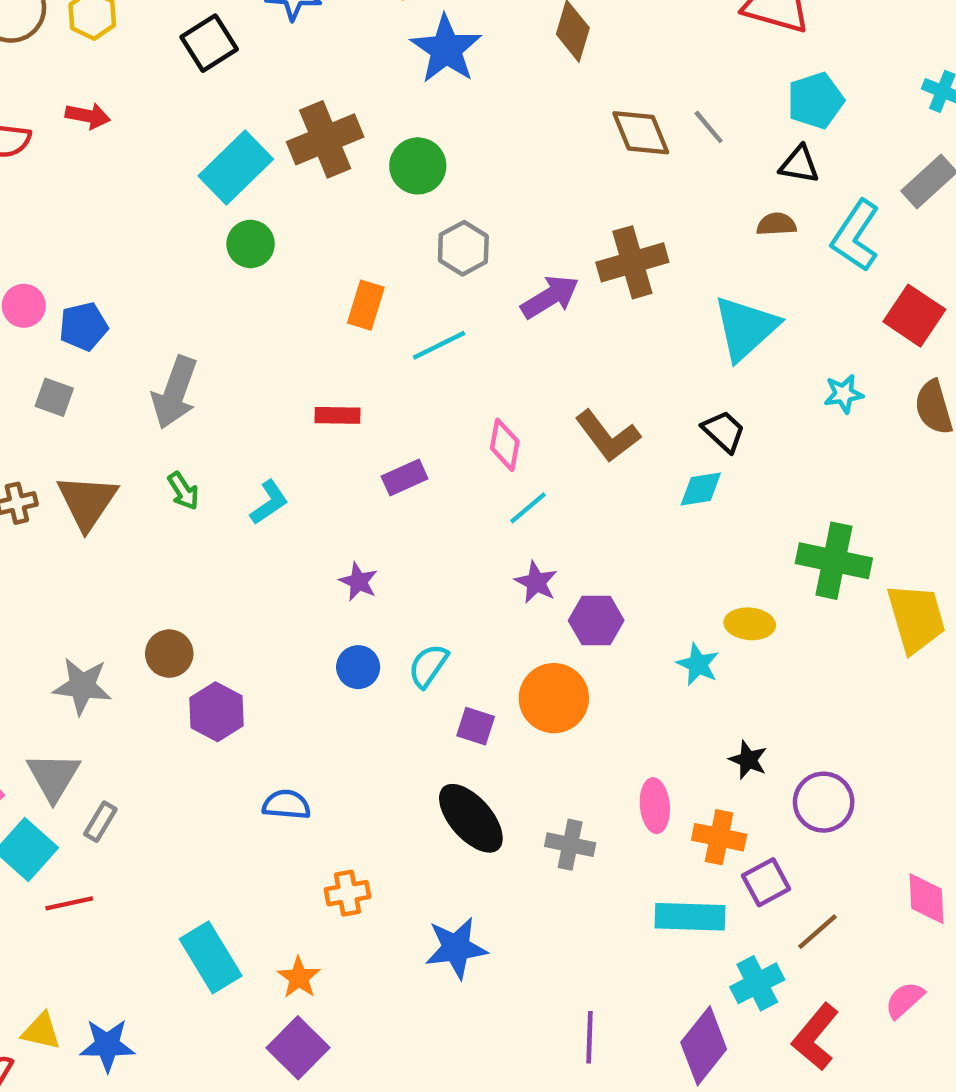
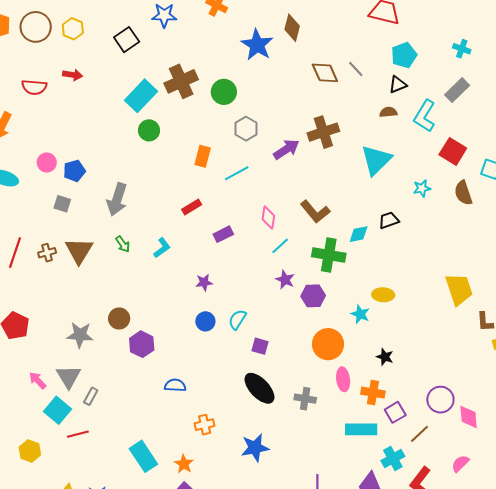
blue star: (446, 49) -> (257, 45), moved
black triangle: (799, 165) -> (398, 85), turned -30
red rectangle: (337, 415) -> (192, 207), turned -30
black trapezoid: (724, 431) -> (389, 220), moved, turned -60
green cross: (834, 561) -> (329, 255), moved
purple star: (358, 582) -> (204, 282), turned -30
orange circle: (554, 698) -> (328, 344), moved
purple circle: (824, 802) -> (440, 400), moved

